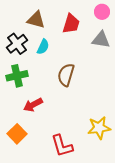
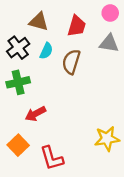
brown semicircle: (66, 75) -> (71, 62), moved
red L-shape: (62, 146) -> (52, 158), moved

